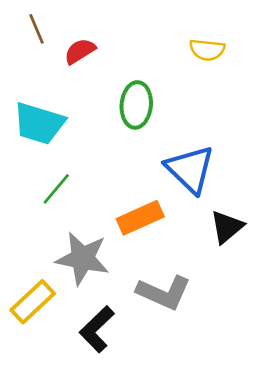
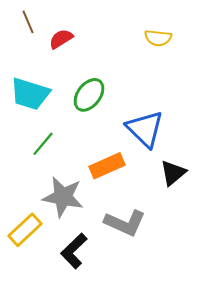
green ellipse: (136, 105) -> (89, 95), moved, turned 32

